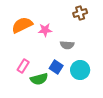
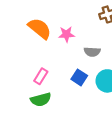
orange semicircle: (22, 25) -> (40, 28), turned 65
green semicircle: (39, 79) -> (41, 100), moved

